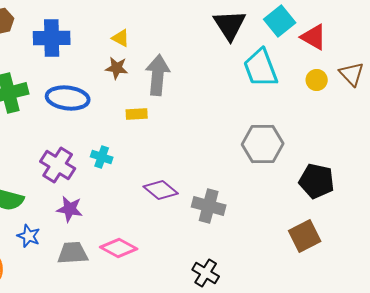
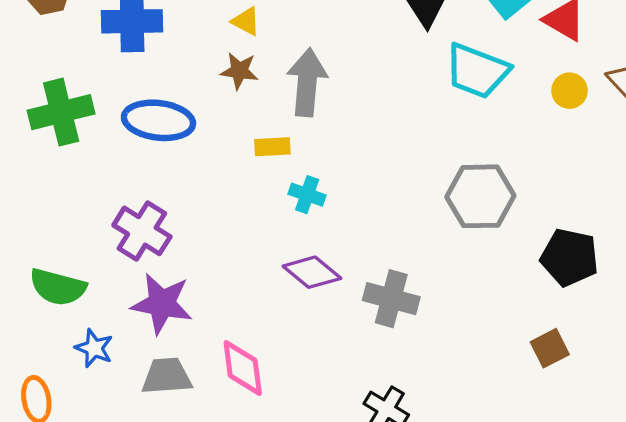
cyan trapezoid: (261, 68) -> (477, 71), turned -48
cyan cross: (102, 157) -> (307, 195), moved
purple star: (70, 209) -> (162, 304), size x1.4
brown square: (305, 236) -> (550, 348), size x0.7
pink diamond: (119, 248) -> (243, 368), turned 54

